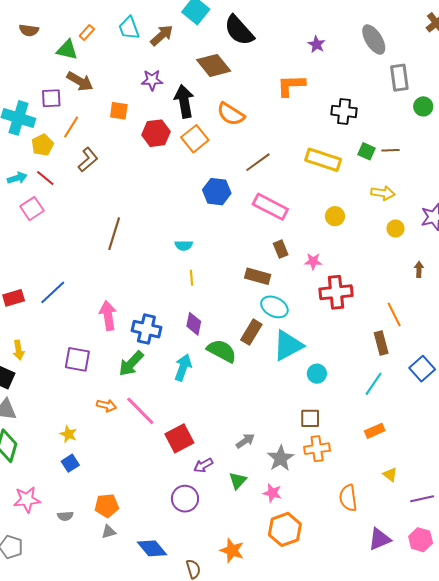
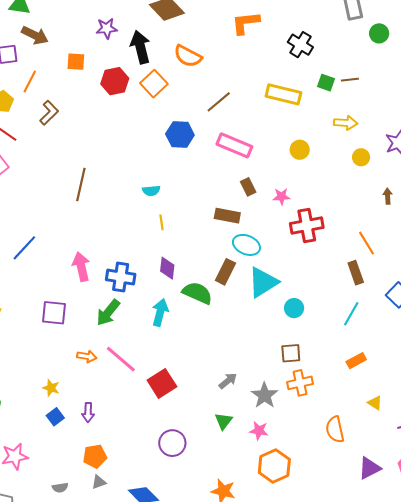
black cross: (344, 111) -> (300, 45), turned 30
purple arrow: (203, 465) -> (88, 412), moved, turned -54
gray semicircle: (65, 516) -> (60, 488), moved

